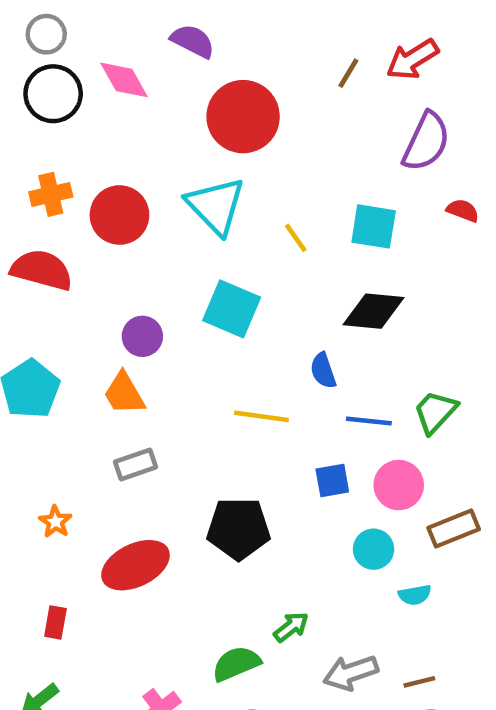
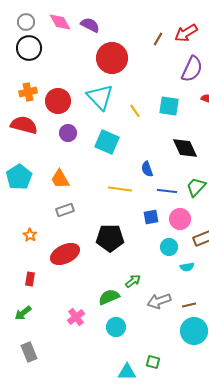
pink diamond: (124, 80) -> (60, 22), moved
black diamond: (374, 311) -> (185, 148), moved, turned 60
purple circle: (142, 336) -> (68, 133), moved

